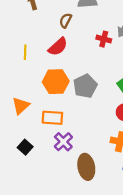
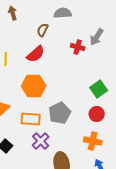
gray pentagon: (85, 86) -> (60, 113), moved

